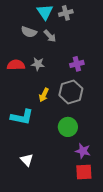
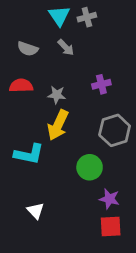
gray semicircle: (29, 32) -> (28, 49), moved
gray star: (38, 64) -> (57, 95), moved
gray hexagon: (71, 92) -> (115, 130), moved
yellow arrow: (44, 95) -> (58, 125), size x1.6

